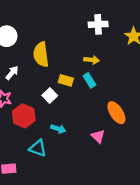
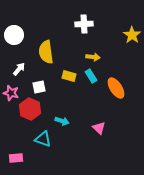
white cross: (98, 24) -> (84, 24), moved
white square: (50, 95) -> (39, 87), moved, turned 32
orange ellipse: (116, 113) -> (116, 88), moved

